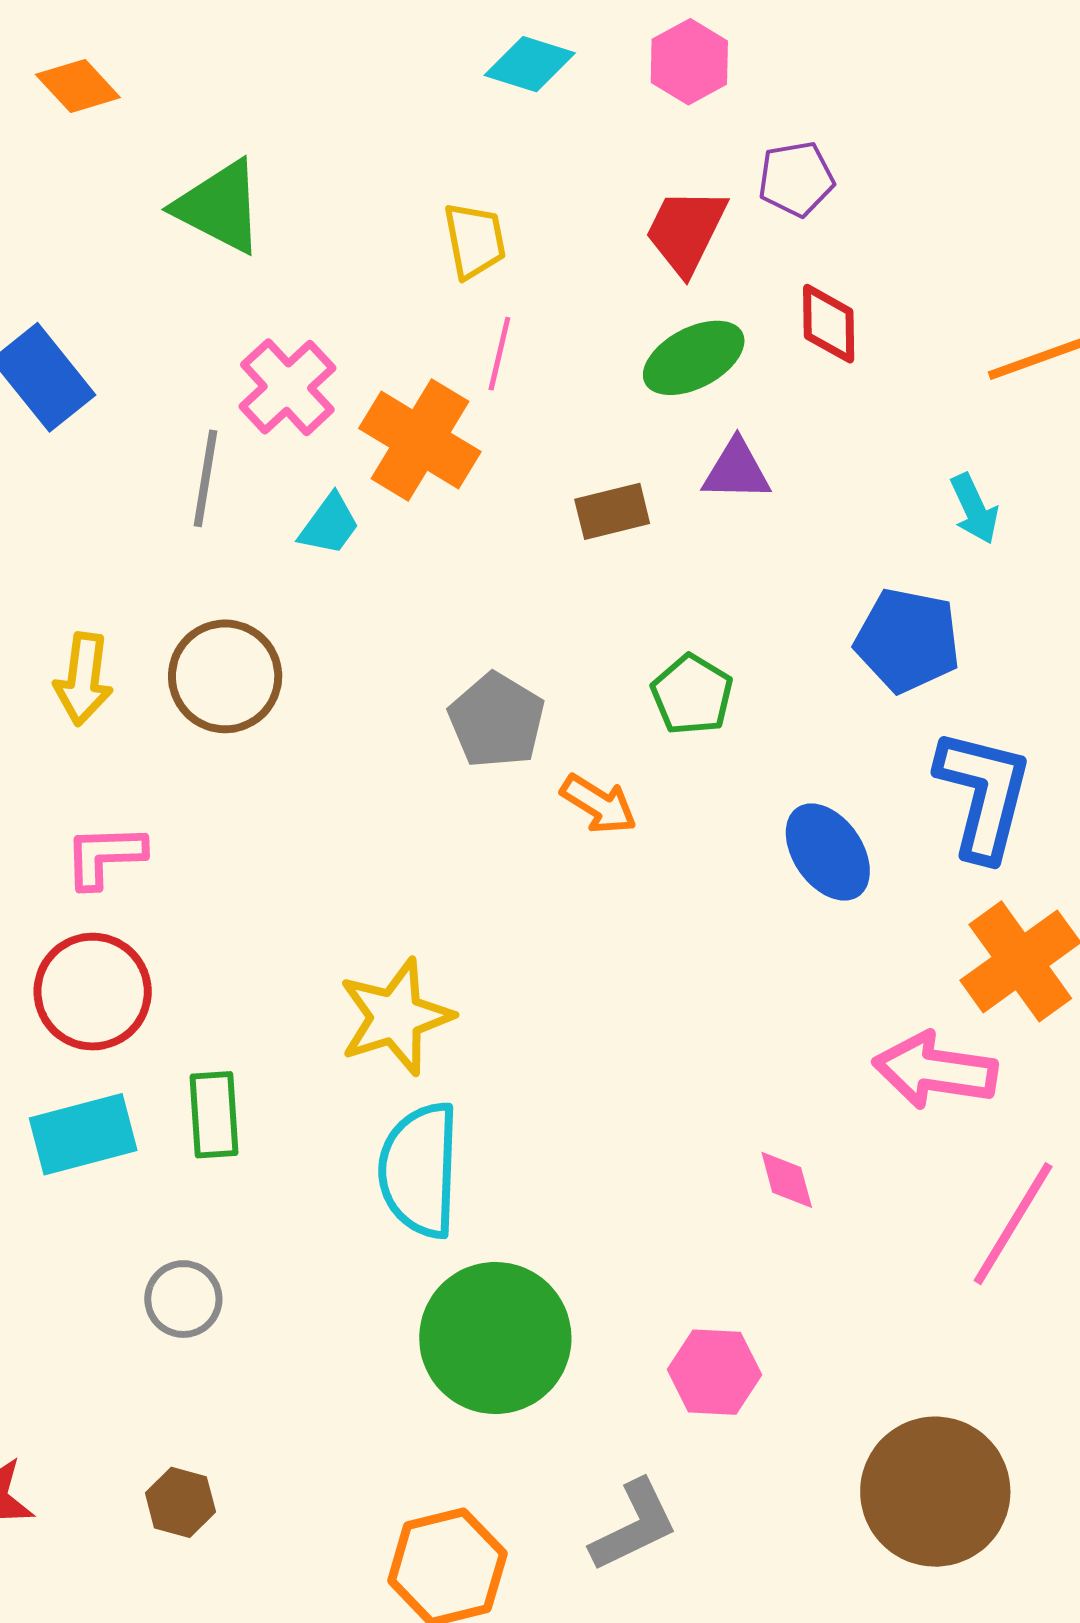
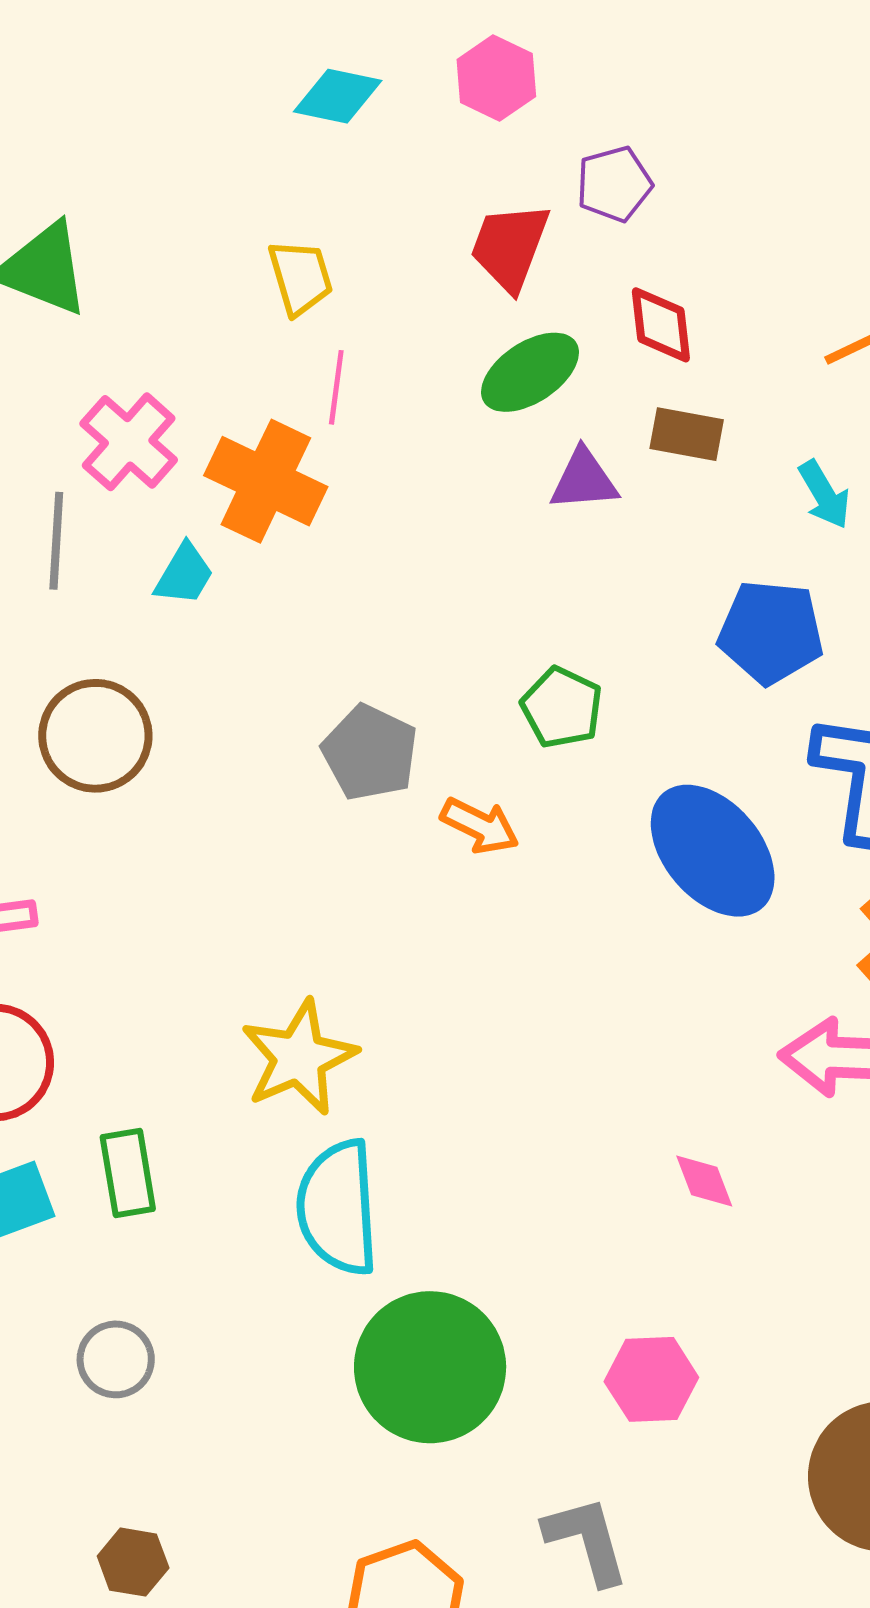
brown rectangle: (612, 511) -> (687, 434), moved, turned 30
blue ellipse: (828, 852) -> (713, 851), size x1.4
gray L-shape: (634, 1526) -> (587, 1540), turned -74

